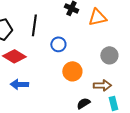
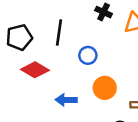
blue arrow: (19, 84) -> (66, 100), moved

